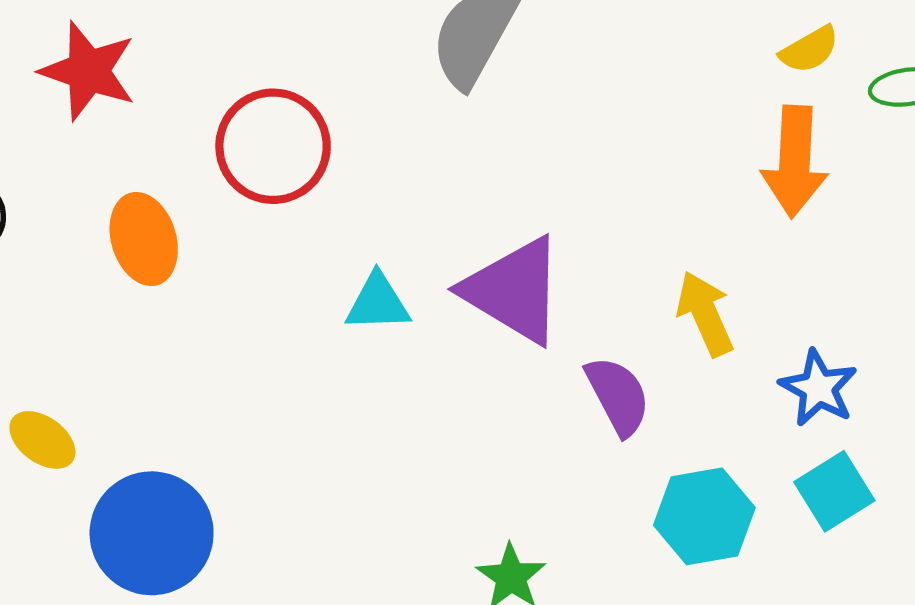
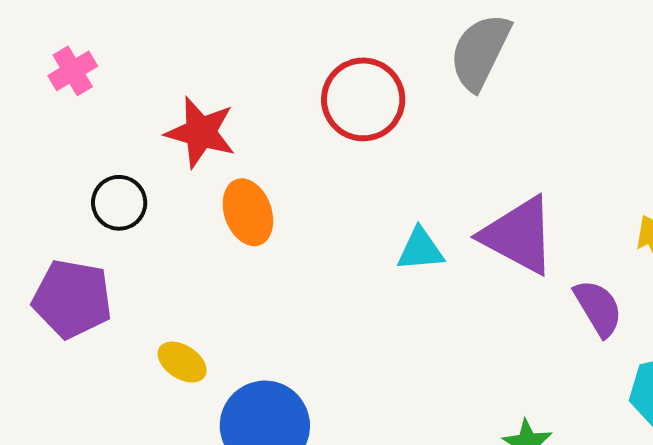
red star: (88, 71) -> (200, 132), moved
red circle: (273, 146) -> (363, 99), moved

